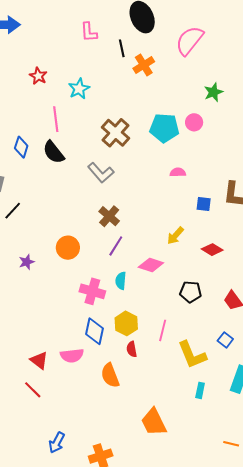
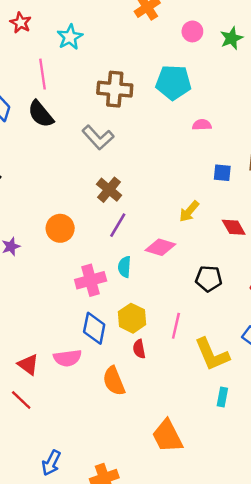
pink circle: (194, 122) -> (192, 31), moved
brown cross: (116, 133) -> (115, 89), turned -36
pink semicircle: (178, 172) -> (202, 125), moved
red diamond: (212, 250) -> (234, 227), turned 30
pink cross: (92, 291) -> (91, 280), turned -30

